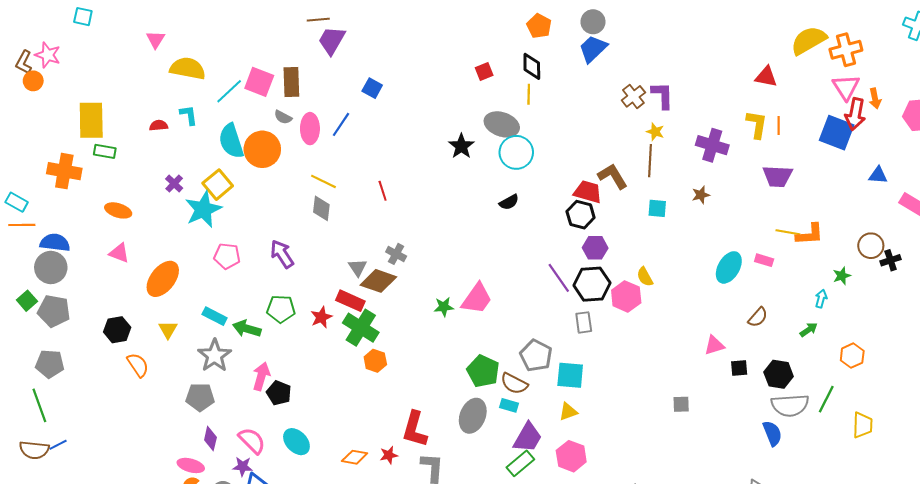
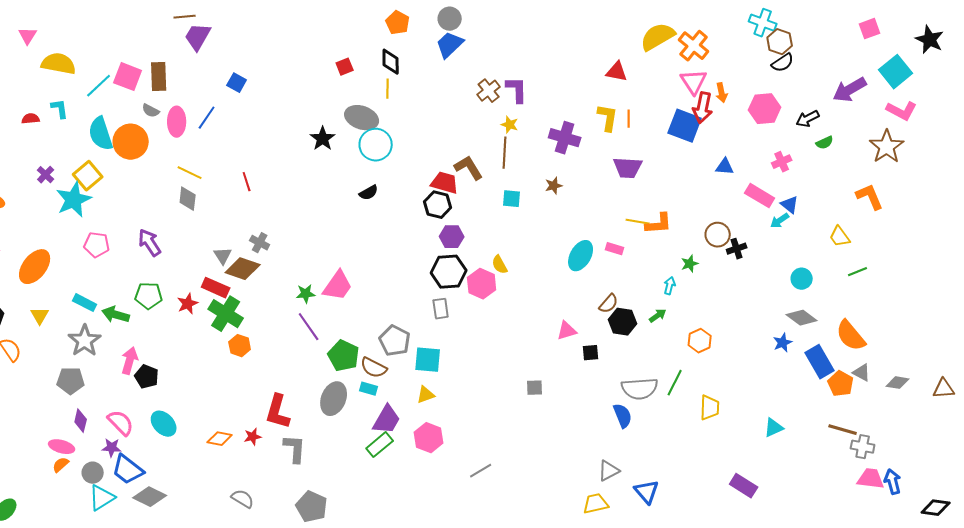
orange cross: (846, 50) -> (694, 46), turned -36
purple line: (559, 278) -> (309, 327), moved
black hexagon: (779, 374) -> (623, 322), moved

